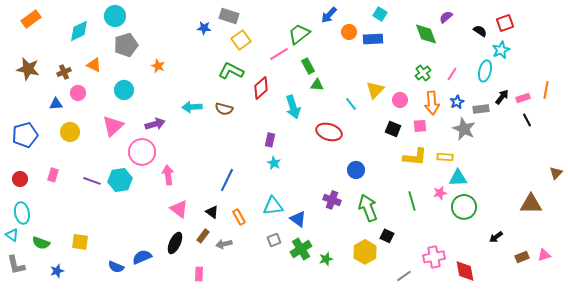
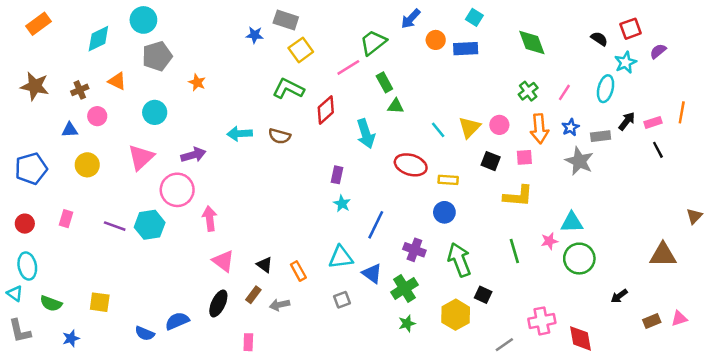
purple semicircle: (446, 17) -> (658, 51), moved
yellow triangle: (375, 90) -> (469, 127), moved
yellow rectangle: (445, 157) -> (448, 180), moved
blue line: (227, 180) -> (376, 225), moved
green cross: (301, 249) -> (404, 288), moved

